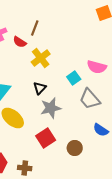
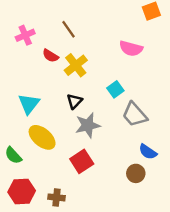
brown line: (35, 28) -> (68, 29), turned -56
red semicircle: (20, 42) -> (50, 56), moved
pink semicircle: (97, 67) -> (131, 48), moved
brown circle: (75, 148) -> (136, 173), moved

